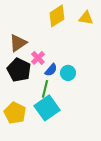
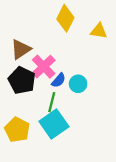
yellow diamond: (57, 16) -> (65, 18), turned -30
yellow triangle: (86, 18) -> (99, 31), moved
pink cross: (38, 58) -> (44, 67), size x1.5

